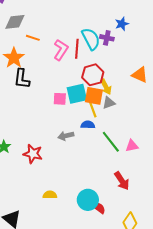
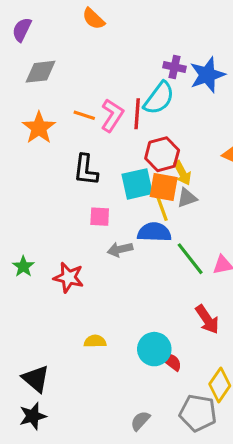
blue star: (122, 24) -> (207, 75), size x1.6
orange line: (33, 38) -> (84, 115), moved
purple cross: (107, 38) -> (175, 67), moved
cyan semicircle: (91, 39) -> (159, 98), turned 65
black L-shape: (22, 79) -> (86, 170), moved
pink square: (60, 99) -> (100, 217), moved
blue semicircle: (88, 125) -> (154, 232), size x1.5

